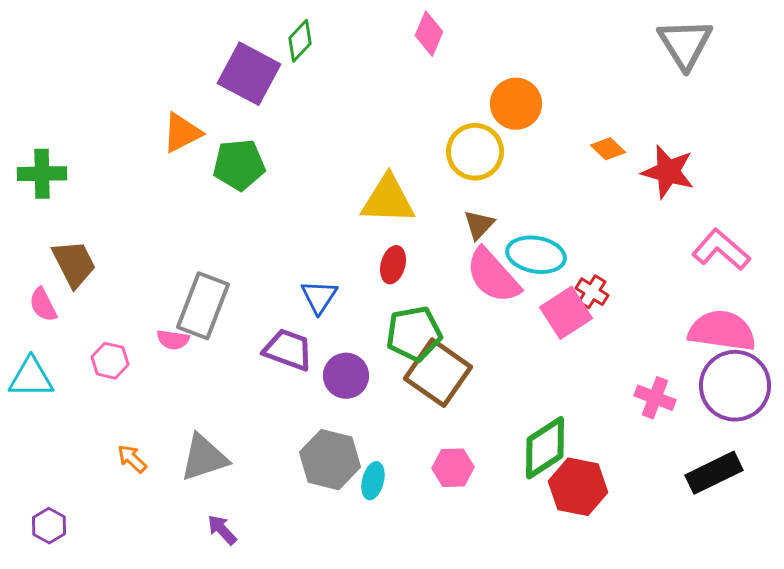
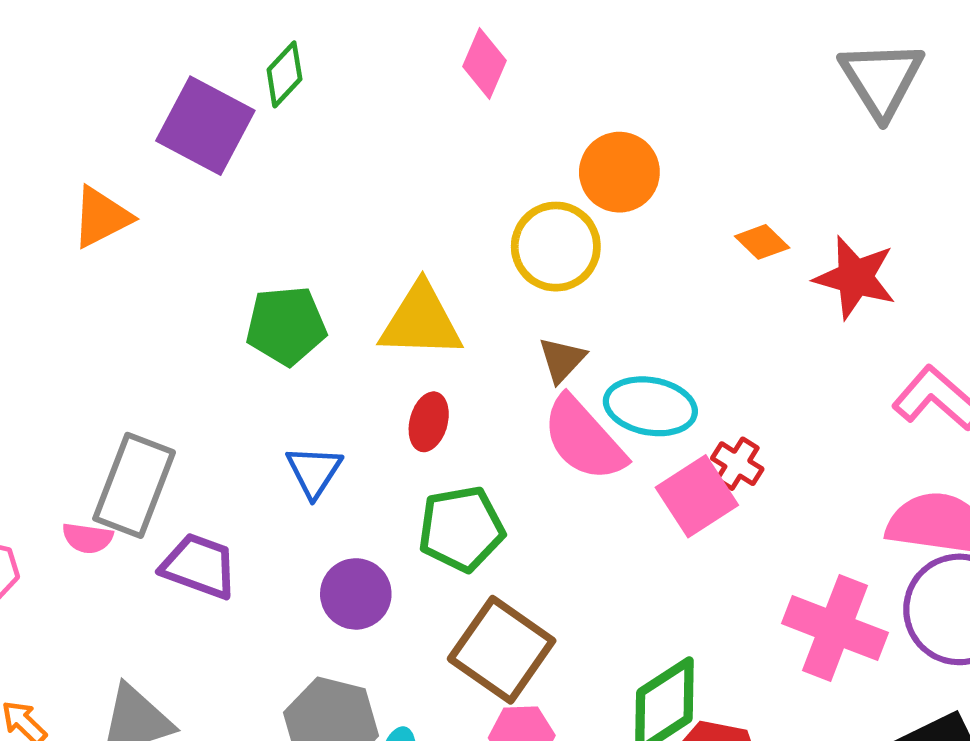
green pentagon: (239, 165) -> (286, 326), moved
purple trapezoid: (288, 350) -> (199, 566), moved
brown square: (438, 373) -> (502, 650), moved
pink cross: (655, 398) -> (835, 628), size x1.6

